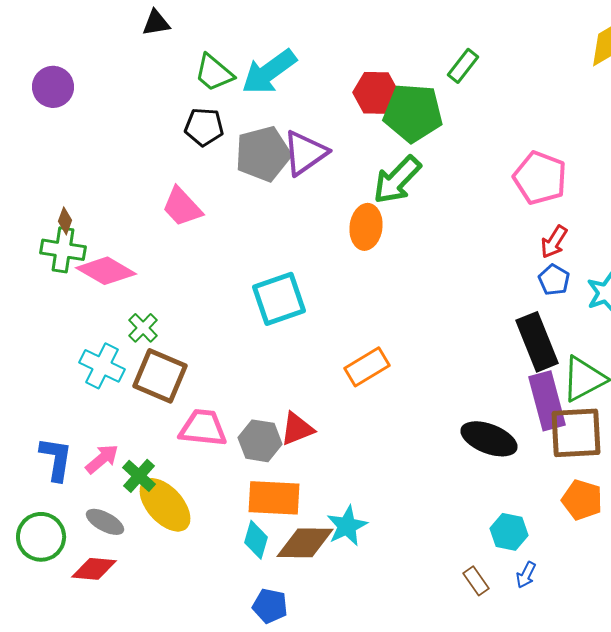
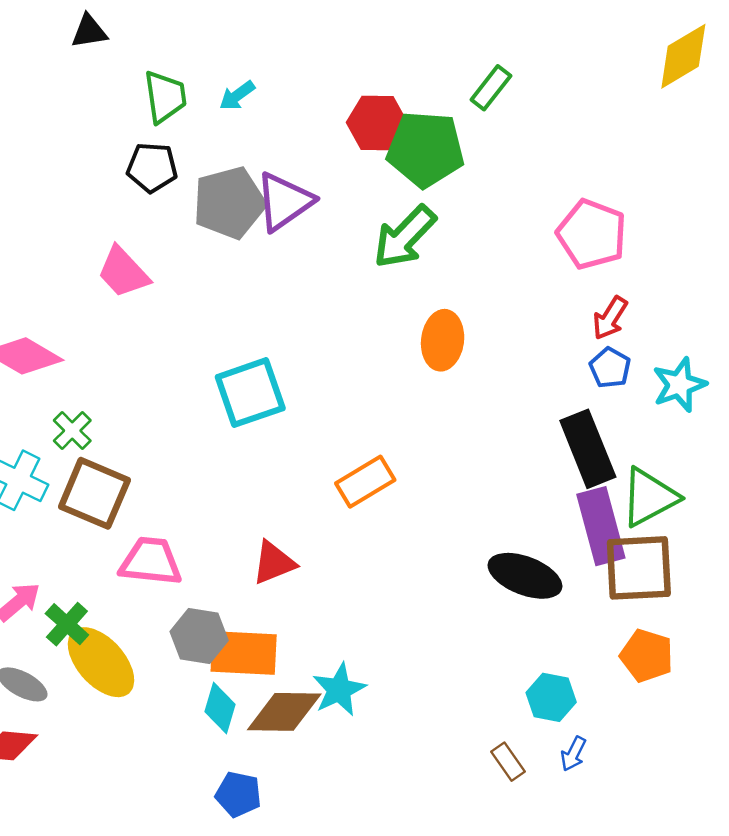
cyan arrow: (269, 72) -> (237, 96), size x0.5
green trapezoid: (214, 73) -> (165, 97), turned -138
orange ellipse: (366, 227) -> (443, 340), moved
gray hexagon: (260, 441) -> (199, 636), moved

